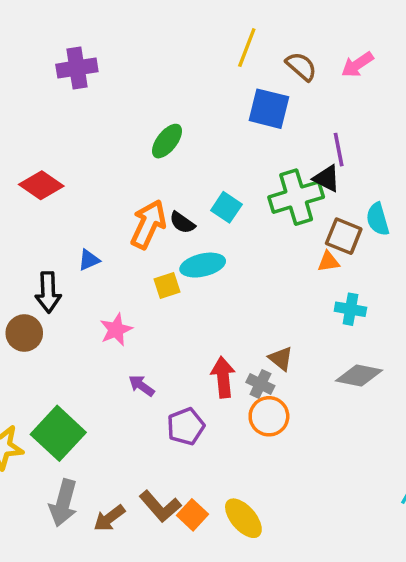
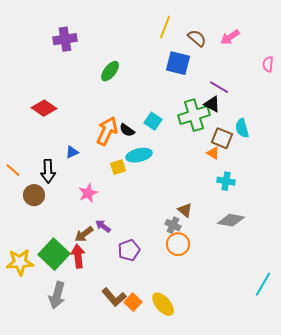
green ellipse: (167, 141) -> (110, 71), moved
purple line: (339, 150) -> (219, 87), turned -48
orange triangle: (328, 262) -> (213, 153), turned 40
red arrow: (223, 377) -> (78, 256), moved
brown arrow: (109, 518) -> (84, 234), moved

